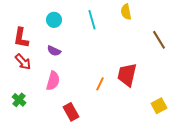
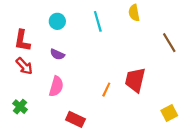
red rectangle: (71, 112) -> (75, 119), turned -36

